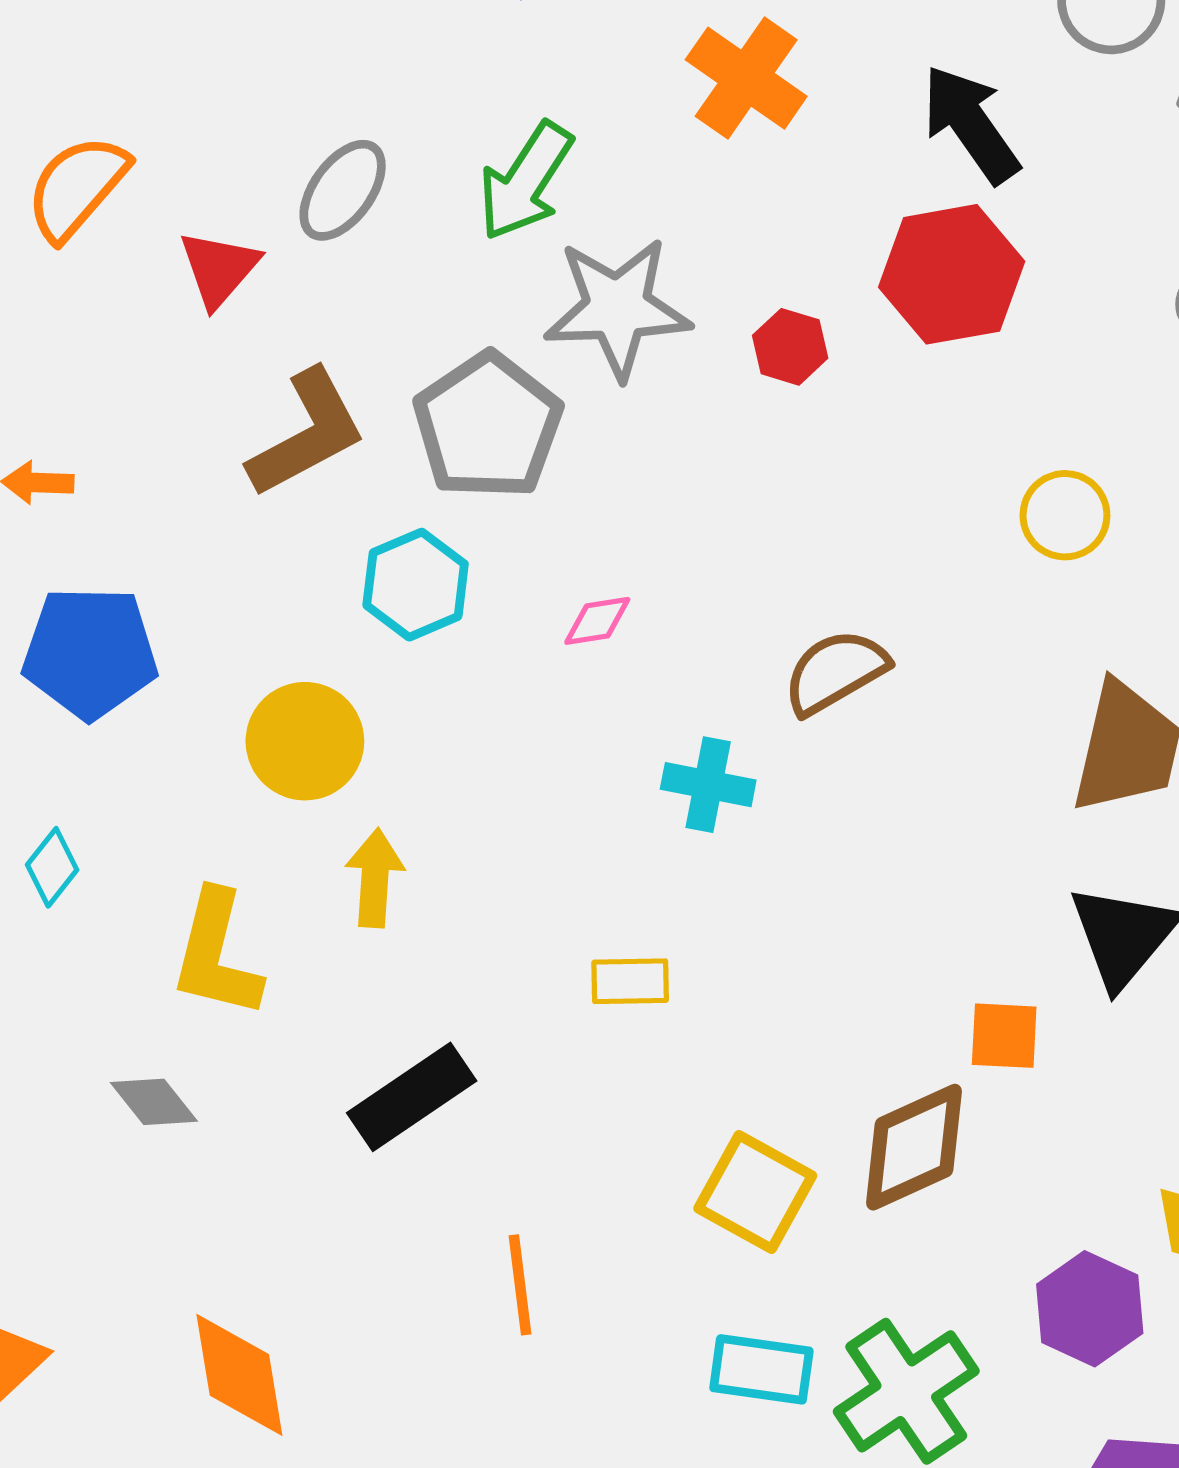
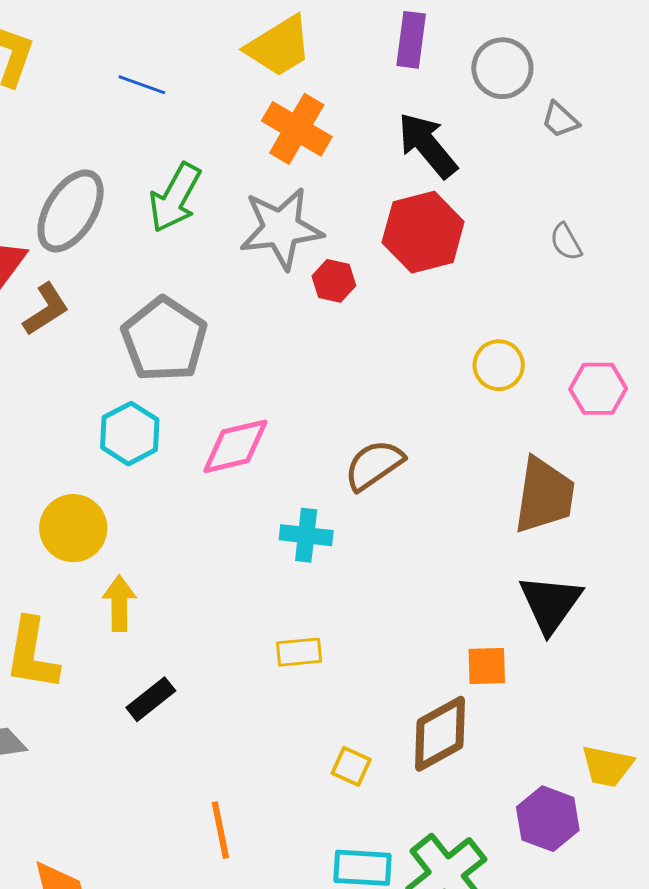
gray ellipse: (343, 190) -> (71, 211), size x1.4
gray star: (617, 308) -> (281, 228), moved
brown L-shape: (307, 433) -> (46, 309), moved, size x0.7
pink diamond: (597, 621) -> (235, 446), size x1.8
yellow rectangle: (630, 981) -> (299, 652), moved
black rectangle: (412, 1097) -> (151, 699), moved, size x0.7
yellow square: (755, 1192) -> (351, 766), size x0.6

